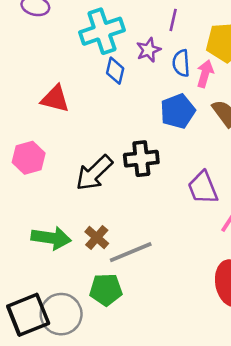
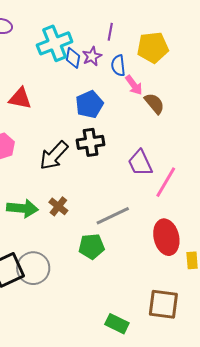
blue diamond: (115, 71) -> (73, 58), moved
pink arrow: (205, 74) -> (134, 85), moved, turned 130
blue pentagon: (178, 111) -> (89, 104), moved
gray line: (131, 252) -> (113, 216), moved
green pentagon: (106, 290) -> (92, 246), moved

